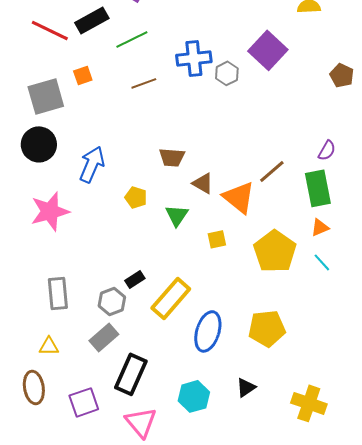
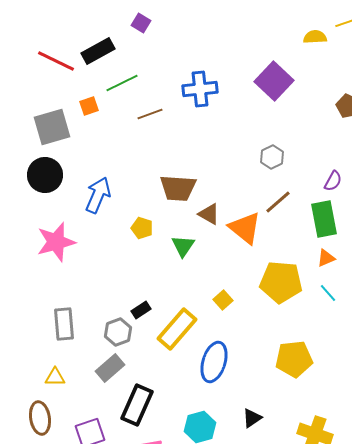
green line: (132, 39) -> (122, 83), moved
gray hexagon: (227, 73) -> (272, 157), moved
brown trapezoid: (172, 157) -> (178, 188), size x1.4
yellow square: (217, 239) -> (223, 300), moved, turned -30
yellow pentagon: (275, 251) -> (281, 282), turned -30
yellow pentagon: (267, 328) -> (294, 359), moved

